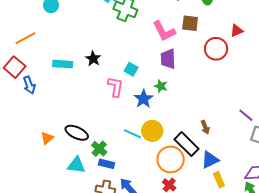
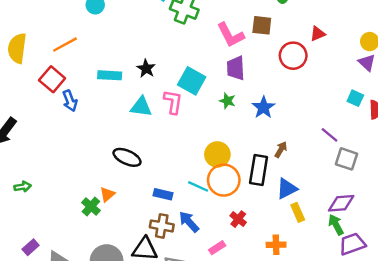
cyan square: (131, 69) -> (192, 81), size x1.6
blue star: (143, 99) -> (263, 107), moved
brown arrow: (205, 127) -> (281, 150), turned -128
cyan line: (132, 134) -> (198, 186), moved
orange triangle: (47, 138) -> (107, 194), moved
black rectangle: (186, 144) -> (259, 170), turned 55
green cross: (99, 149) -> (91, 206), moved
orange circle: (171, 159) -> (224, 180), moved
cyan triangle: (76, 165) -> (141, 107), moved

